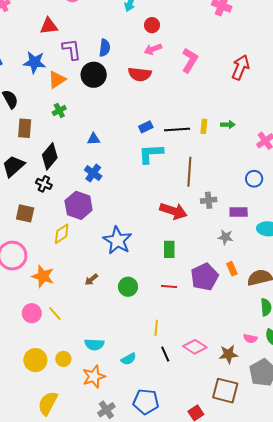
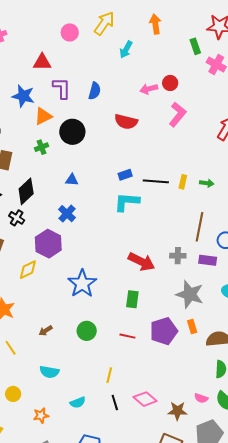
red circle: (152, 25) -> (170, 83), moved
pink arrow: (153, 49) -> (149, 89), moved
black circle: (94, 75) -> (72, 132), moved
brown line: (189, 172) -> (199, 227), moved
purple rectangle: (239, 212) -> (208, 260), moved
gray star: (225, 237) -> (190, 294), size x1.8
brown arrow: (91, 280) -> (46, 331), moved
cyan semicircle: (94, 344) -> (49, 372), moved
orange star: (94, 377) -> (41, 415), size x0.7

